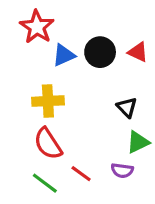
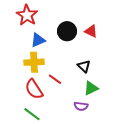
blue triangle: (64, 55) -> (38, 40), moved
red line: (81, 174) -> (55, 79), moved

